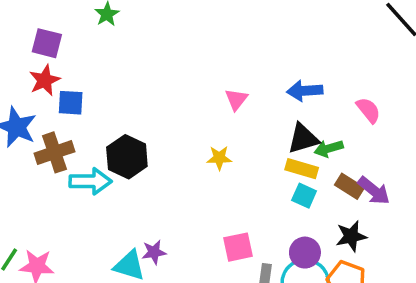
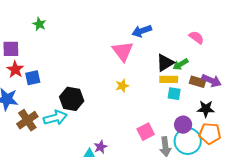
blue arrow: (305, 91) -> (142, 31), moved
pink triangle: (236, 99) -> (123, 51), size x1.6
brown cross: (55, 152) -> (27, 120), moved
black star: (351, 236) -> (206, 109), turned 30

